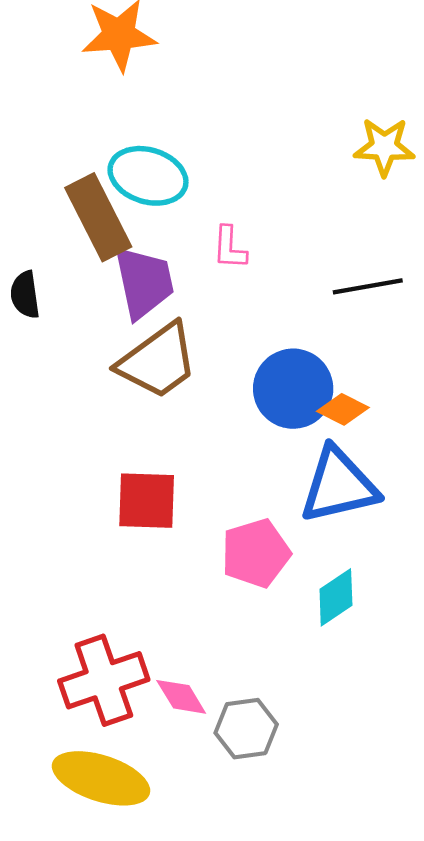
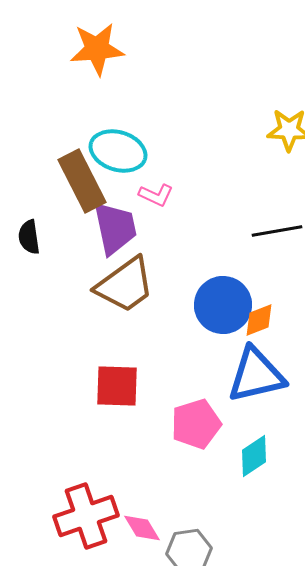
pink L-shape: (230, 248) -> (156, 195), moved, turned -68
orange diamond: (343, 409) -> (259, 320), turned -48

